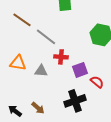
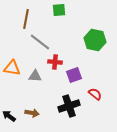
brown line: (22, 20) -> (26, 19), moved, turned 66
red semicircle: (97, 82) -> (95, 94), moved
brown arrow: (38, 108) -> (32, 113), turned -32

